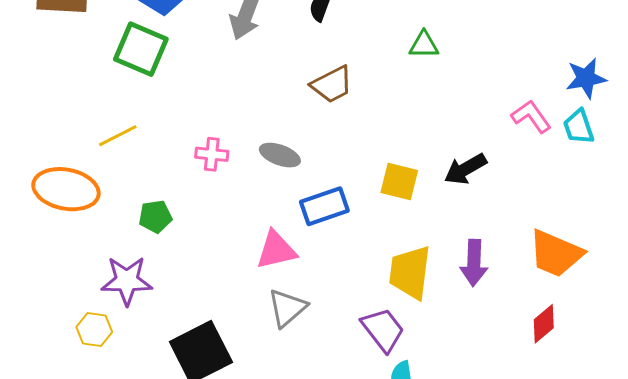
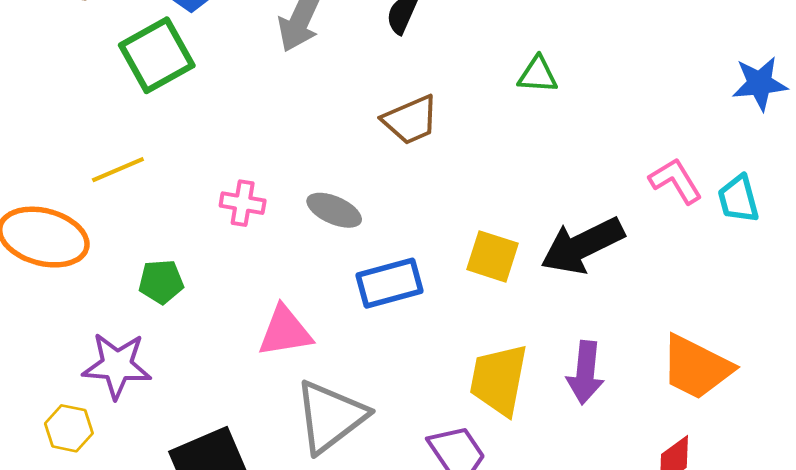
green square: (141, 49) -> (157, 55), turned 34
blue star: (586, 78) -> (760, 83), moved
black arrow: (465, 169) -> (582, 246), size x1.4
pink triangle: (276, 250) -> (285, 331), moved
gray triangle: (287, 308) -> (330, 417), size x1.4

